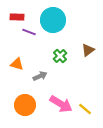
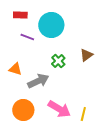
red rectangle: (17, 17) -> (20, 15), moved
gray arrow: (40, 76) -> (38, 81), size x1.5
yellow line: (85, 109) -> (83, 114), turned 64

